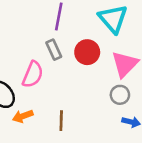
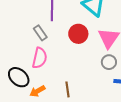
gray rectangle: (54, 50) -> (40, 33), moved

